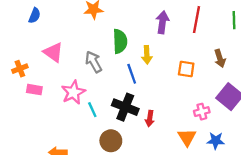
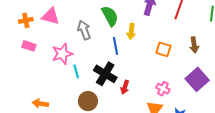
green semicircle: (120, 41) -> (110, 16), turned -35
pink triangle: (53, 52) -> (50, 16), turned -30
orange cross: (20, 69) -> (26, 20), moved
pink cross: (202, 112) -> (163, 89), moved, turned 32

